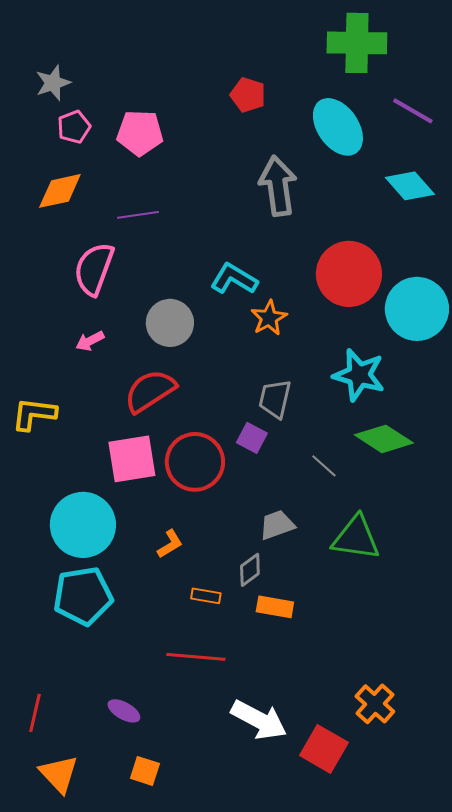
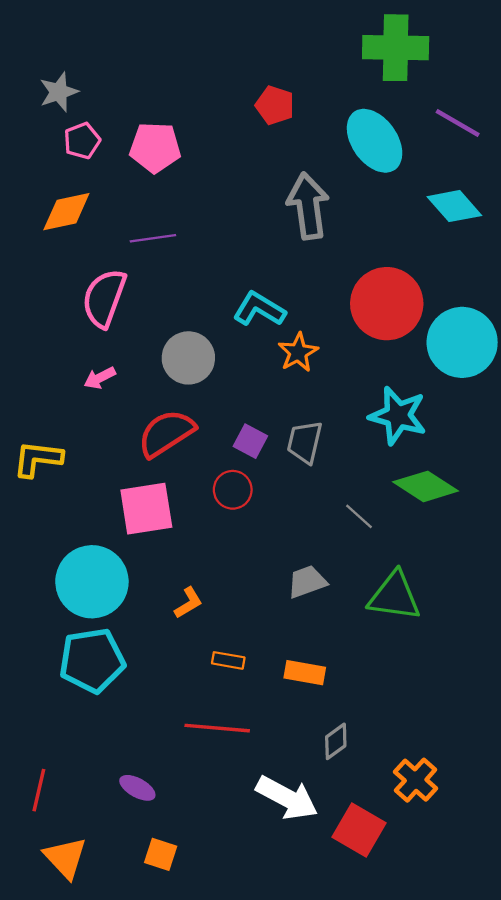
purple square: (252, 438) -> (250, 441), moved
red circle: (195, 462) -> (233, 490), moved, size x0.6
gray diamond: (250, 570) -> (336, 741), moved

